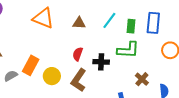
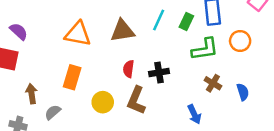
brown triangle: (79, 23) -> (122, 31), size x1.5
green rectangle: (131, 26) -> (186, 22), turned 32
green L-shape: (128, 50) -> (205, 49), moved
orange rectangle: (31, 65) -> (72, 77), moved

